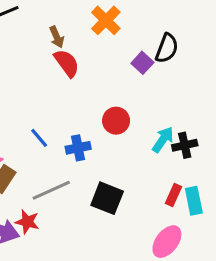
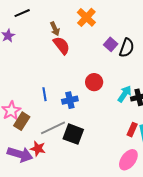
black semicircle: (167, 48) -> (127, 48), moved
blue line: (39, 138) -> (45, 94), turned 32
black square: (107, 198) -> (73, 134), moved

